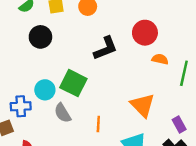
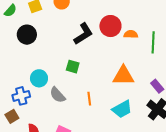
red circle: (145, 33) -> (110, 26), moved
green square: (73, 83) -> (73, 67), moved, size x0.6
orange triangle: (143, 105) -> (123, 76), turned -35

